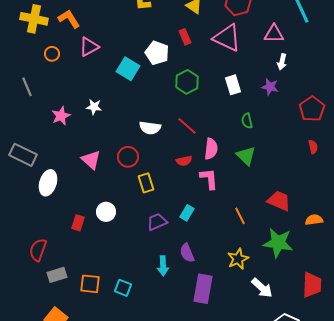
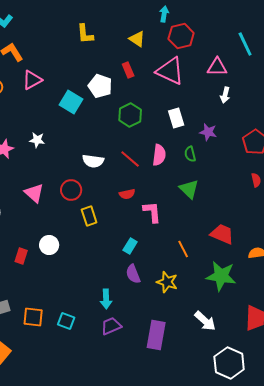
purple star: (270, 87) -> (208, 132), moved
pink semicircle: (211, 149) -> (159, 155), moved
purple trapezoid: (157, 222) -> (111, 326), moved
purple semicircle: (187, 253) -> (133, 274), moved
yellow star: (238, 259) -> (167, 282), moved, turned -30
purple rectangle: (203, 289) -> (156, 335), moved

